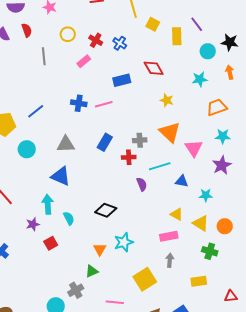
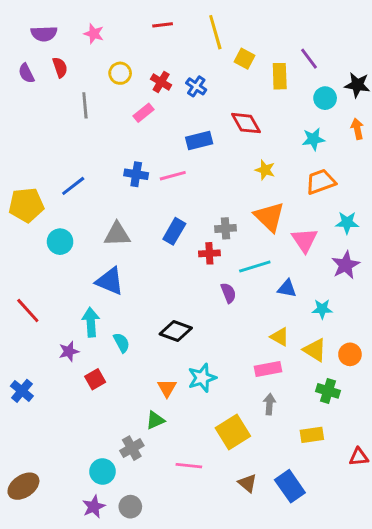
orange trapezoid: (217, 107) -> (321, 182), moved

